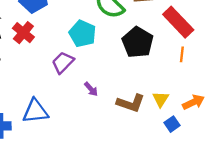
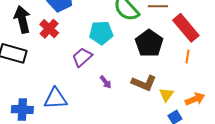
cyan pentagon: (83, 34) -> (101, 33), turned -30
brown L-shape: (131, 103) -> (144, 83), moved

